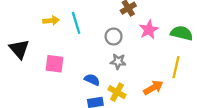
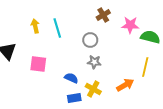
yellow arrow: (51, 21) -> (35, 26), turned -96
pink star: (149, 30) -> (130, 25), moved, turned 30

